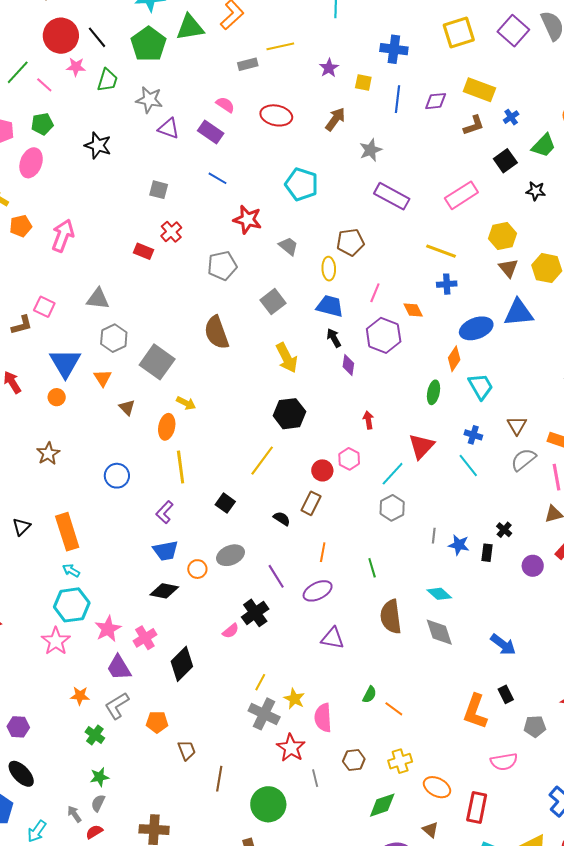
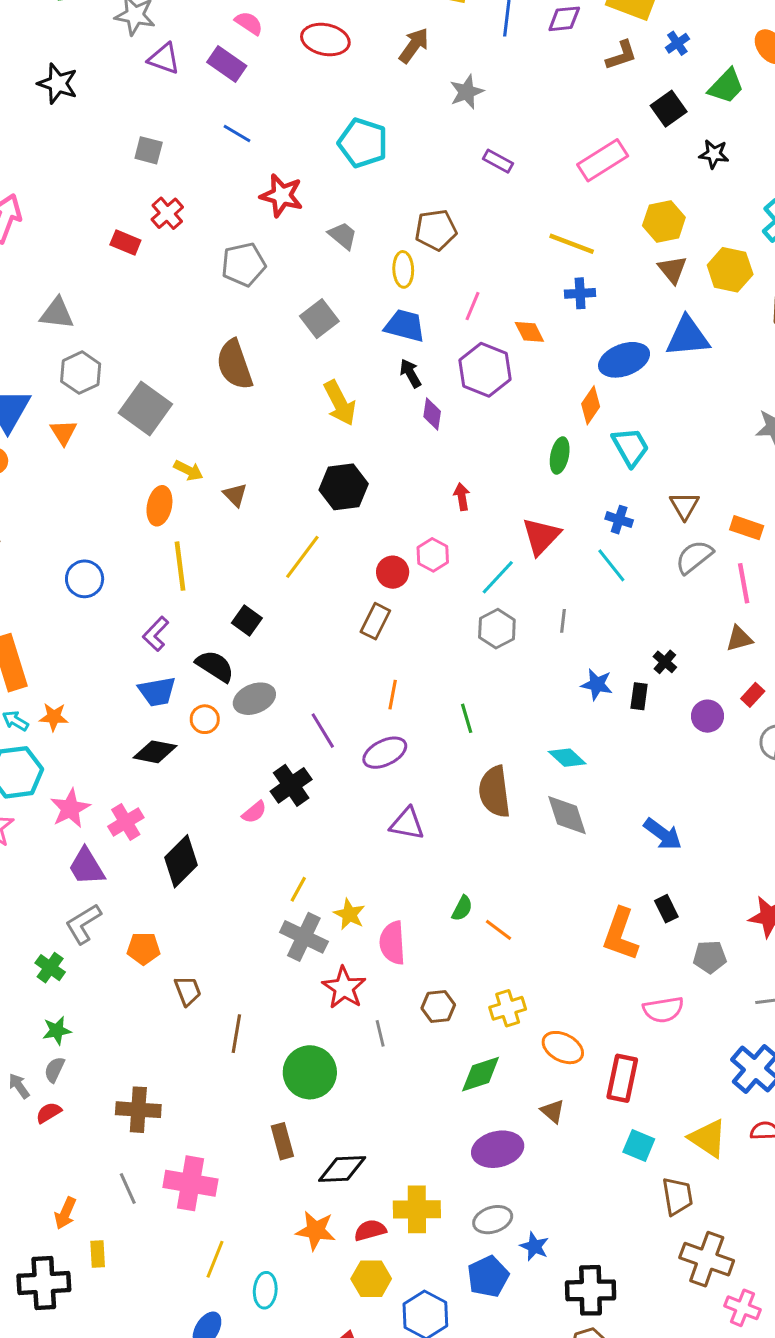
purple rectangle: (392, 196) -> (498, 161), size x0.6
brown triangle: (127, 407) -> (235, 495), moved
black semicircle: (282, 519) -> (215, 666), moved, size x1.5
gray line: (434, 536) -> (563, 621), moved
orange star: (80, 696) -> (54, 717), moved

